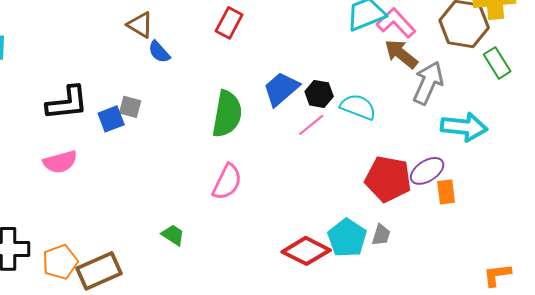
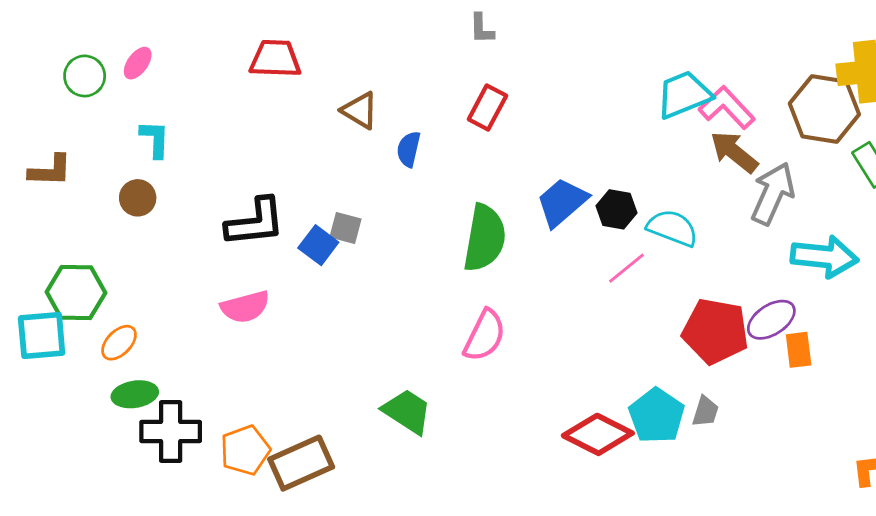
blue semicircle: (159, 52) -> (409, 149), moved, turned 55
blue square: (111, 119) -> (318, 245), turned -32
pink line: (311, 125) -> (627, 268), moved
green trapezoid: (173, 235) -> (407, 411), size x1.5

